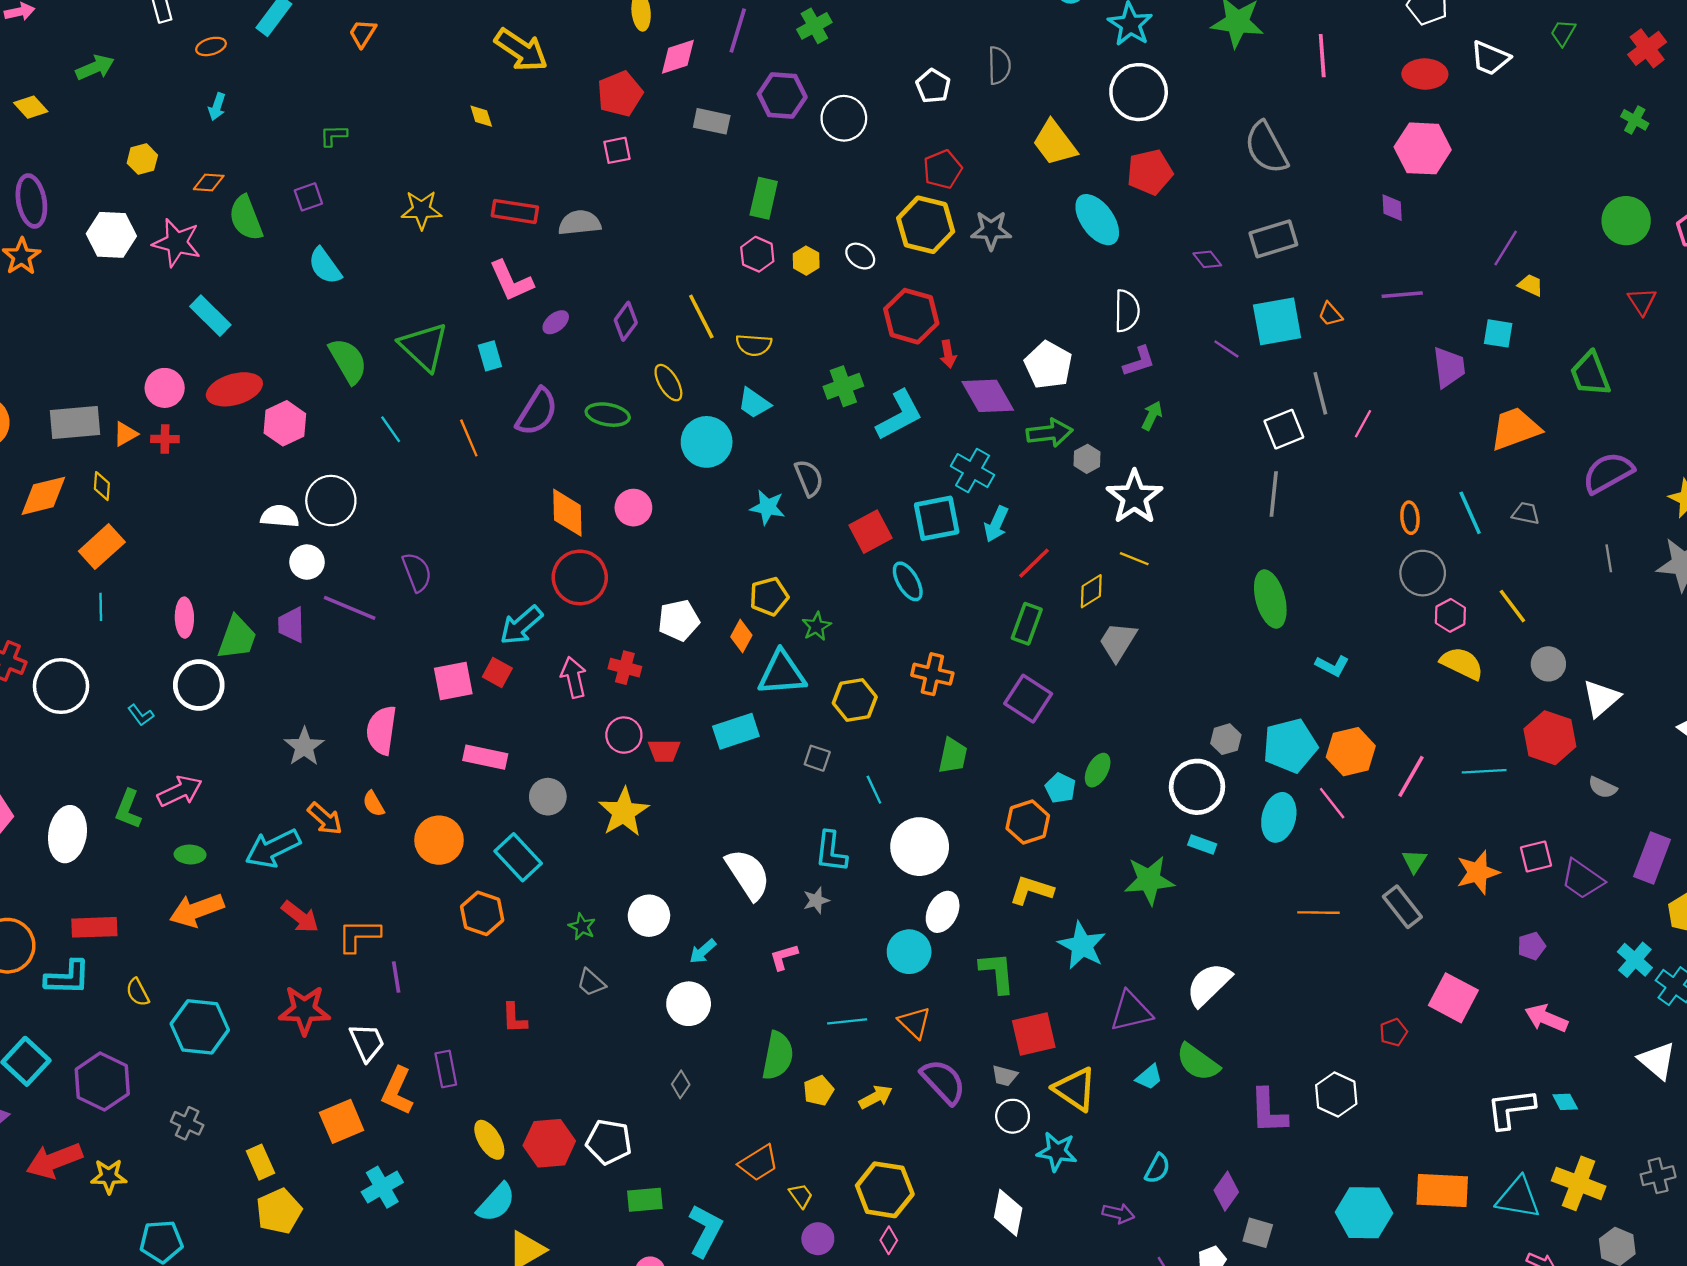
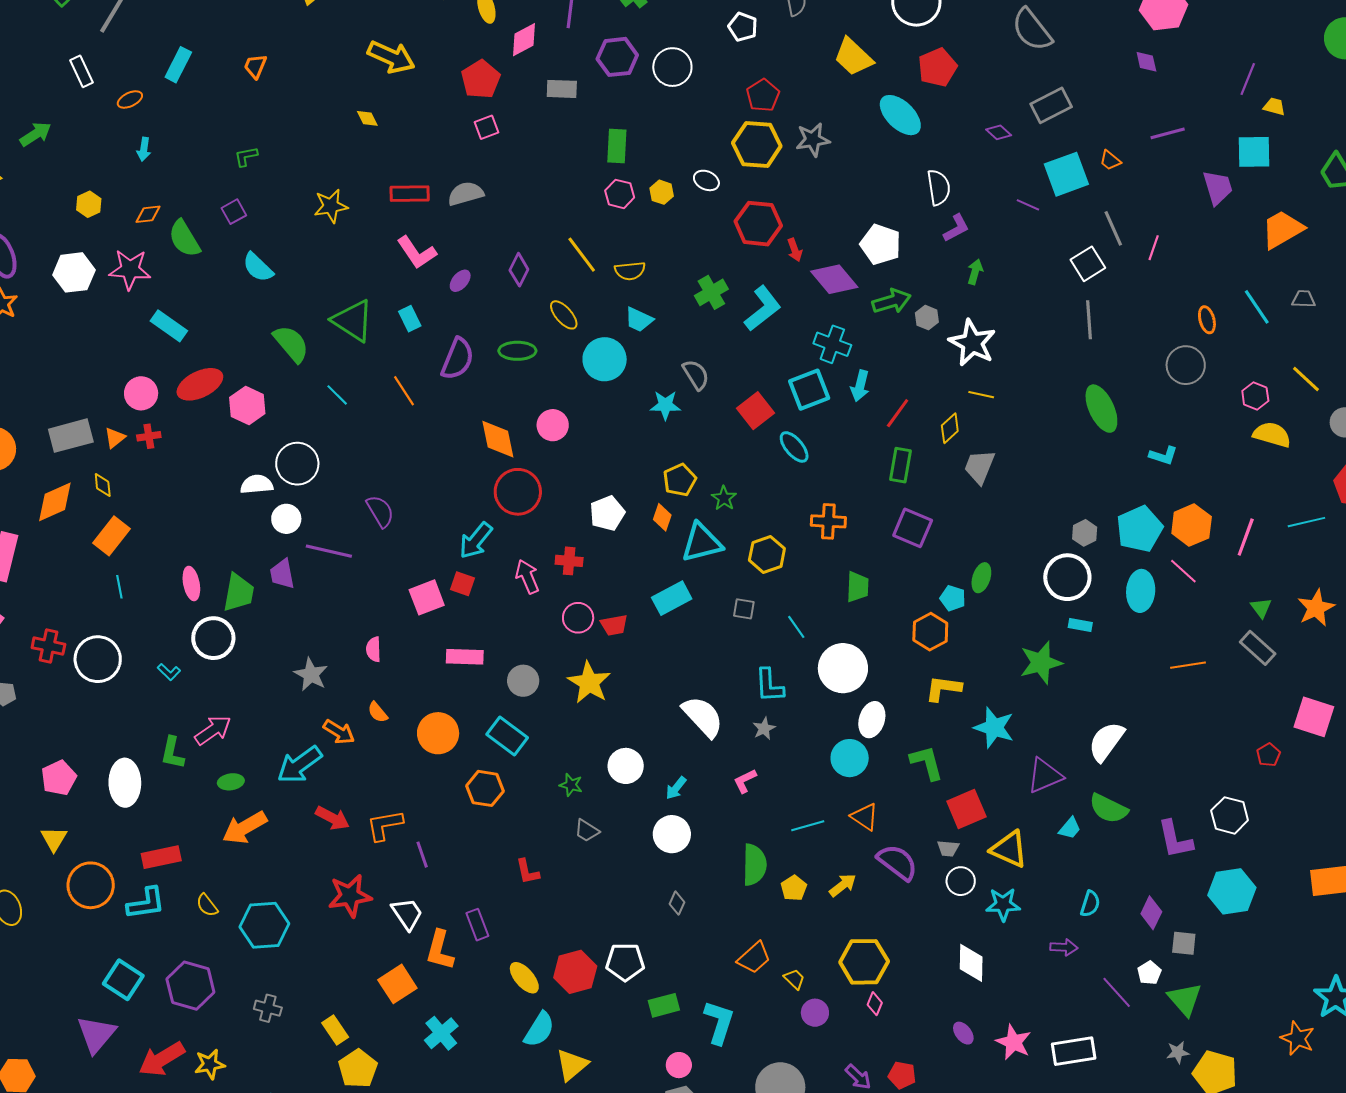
cyan square: (1498, 333) -> (1254, 152), size x1.4
gray circle: (1423, 573) -> (1186, 365), moved
pink semicircle: (381, 730) -> (374, 649), size x0.6
cyan hexagon: (1364, 1213) -> (1232, 891), moved

